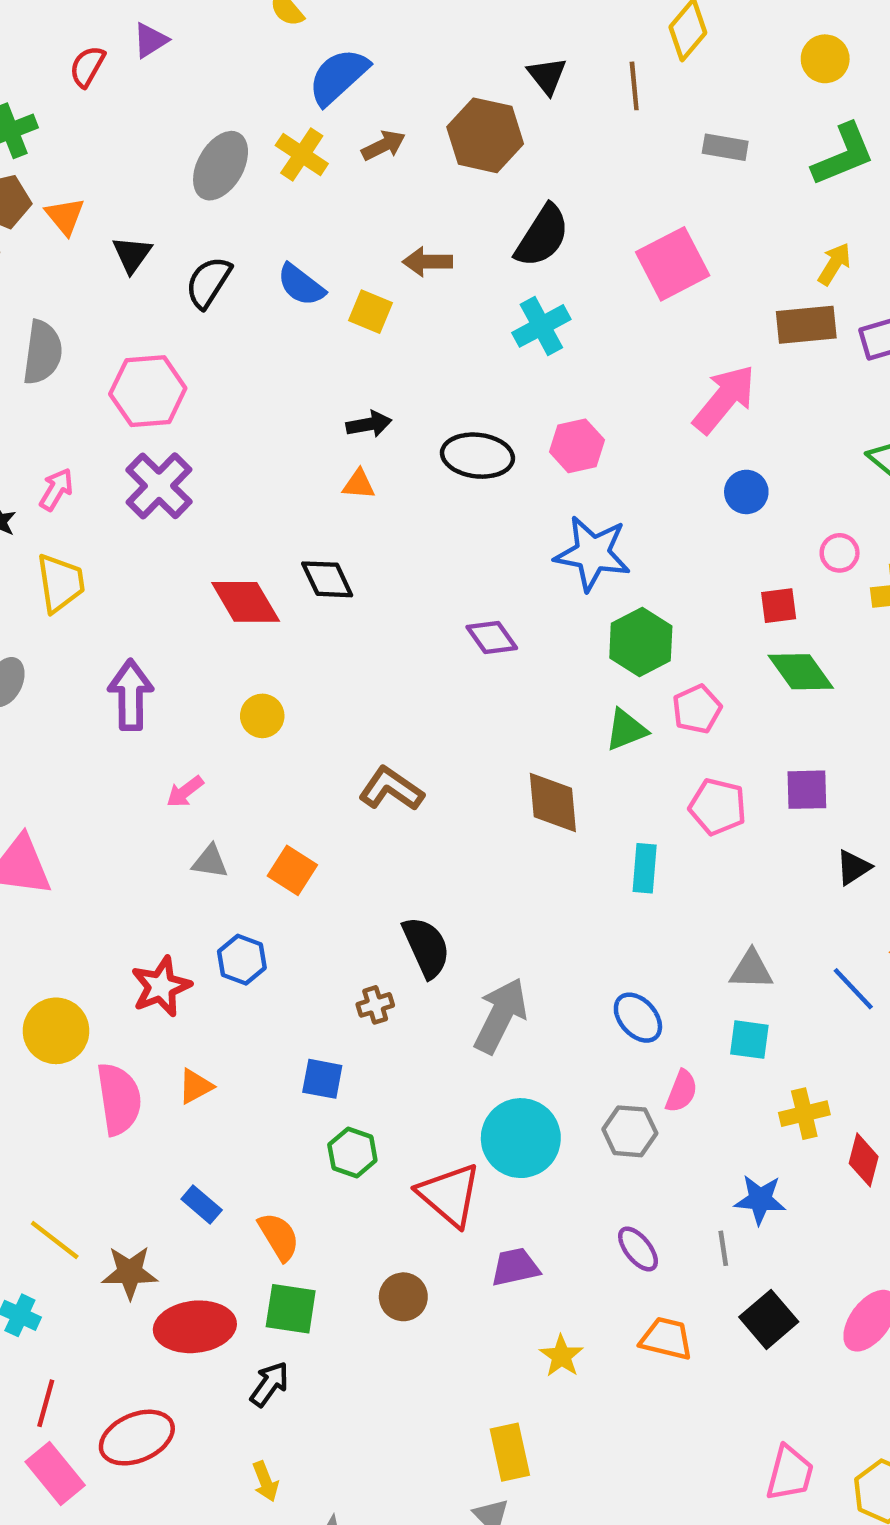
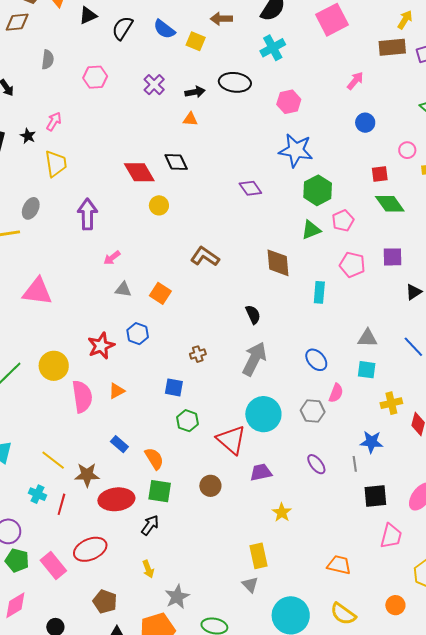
black triangle: (132, 254) -> (88, 15), turned 30
gray semicircle: (43, 352) -> (48, 60), size x0.7
pink hexagon: (148, 391) -> (95, 77), size x0.7
pink arrow: (724, 399) -> (355, 81), size x0.6
black ellipse: (477, 456) -> (235, 82), moved
purple cross: (159, 486) -> (154, 85), moved, size x0.7
yellow circle: (262, 716) -> (159, 205), moved
black semicircle: (426, 947) -> (253, 315), moved, size x0.7
black square: (769, 1319) -> (375, 496), turned 35
orange trapezoid: (666, 1339) -> (339, 565), moved
red line: (46, 1403) -> (61, 504), moved
pink trapezoid: (790, 1473) -> (391, 536), moved

